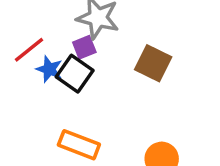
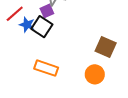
brown square: (153, 63) -> (106, 47), moved

